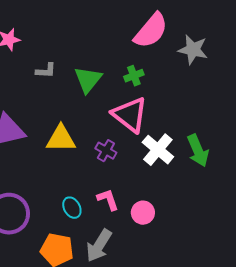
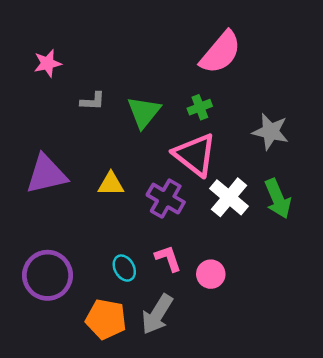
gray star: (193, 50) -> (270, 132), moved
yellow triangle: (61, 139) -> (111, 184), size x0.7
purple cross: (106, 151) -> (166, 199), size x1.4

